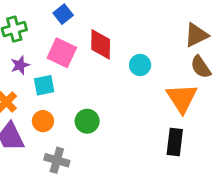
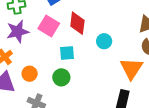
purple star: (20, 65) -> (18, 31), size x1.6
cyan square: (44, 85) -> (67, 53), moved

